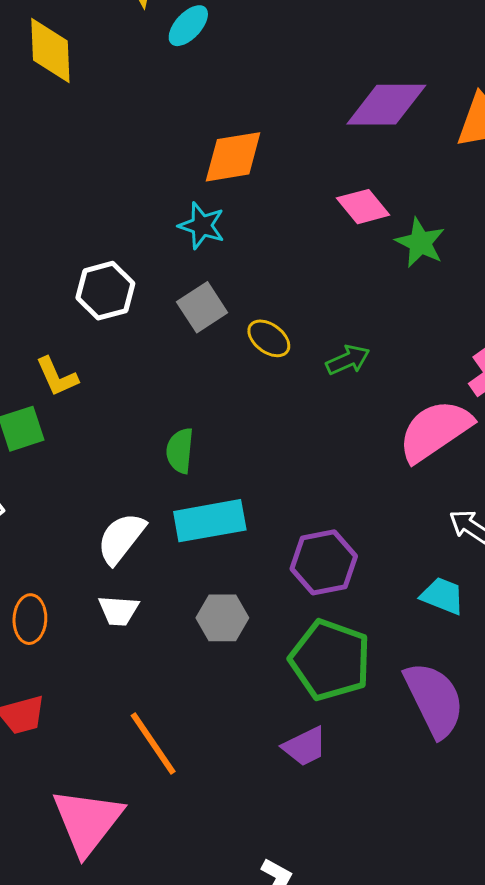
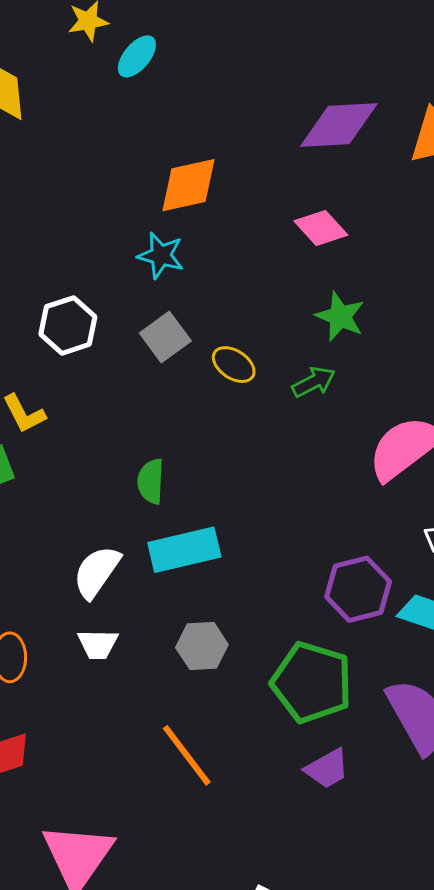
green star: (420, 243) -> (340, 316), moved
purple hexagon: (324, 562) -> (358, 589), moved
orange line: (153, 744) -> (187, 755), moved
purple trapezoid: (305, 746) -> (327, 769), moved

